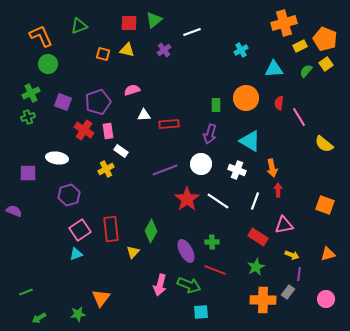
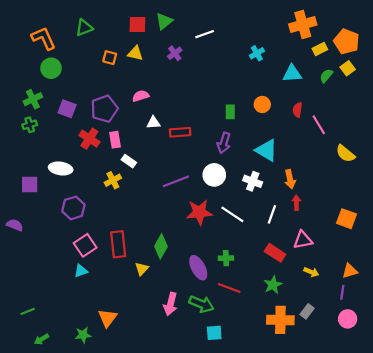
orange circle: (246, 98) -> (262, 104), size x0.6
red star: (187, 199) -> (199, 212), turned 30
purple line: (299, 274) -> (342, 292), moved

